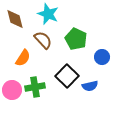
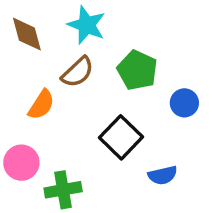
brown semicircle: (43, 40) -> (78, 72), turned 90
blue semicircle: (90, 86) -> (163, 175), moved
green cross: (35, 87) -> (63, 190), moved

